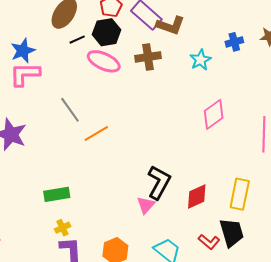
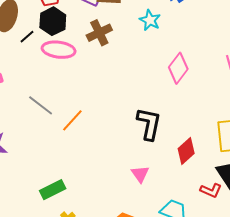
black L-shape: (159, 182) -> (149, 124), moved

